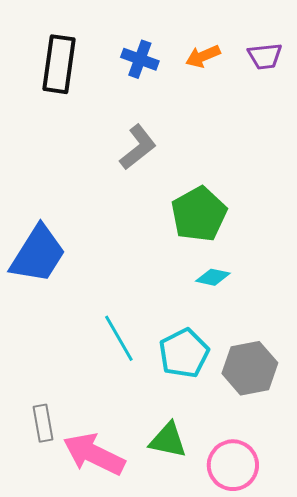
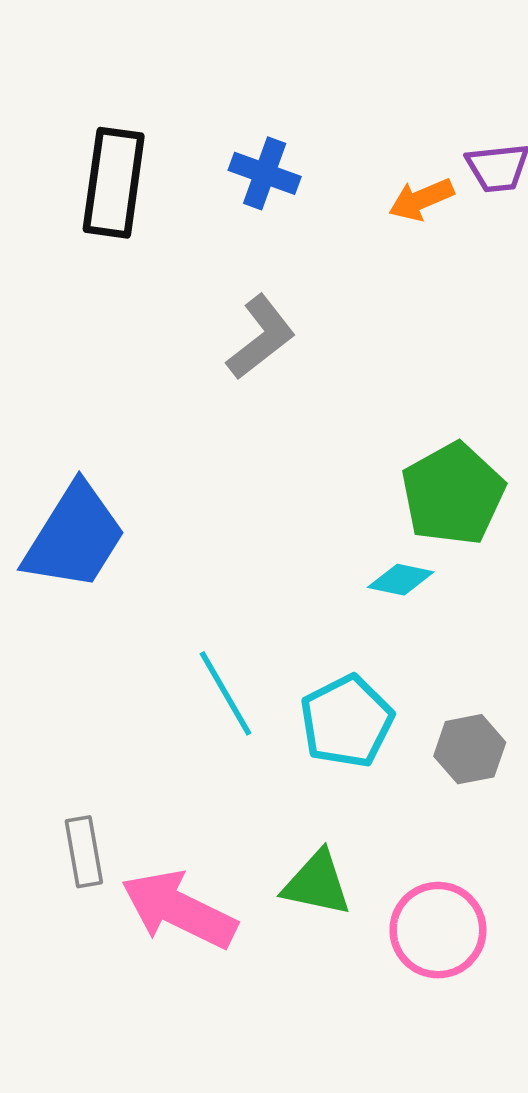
orange arrow: (203, 56) -> (421, 199), moved
green pentagon: (199, 214) -> (453, 494), moved
gray hexagon: (250, 368) -> (470, 749), size x0.7

